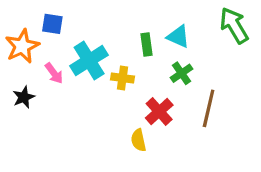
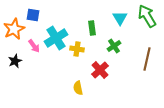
cyan triangle: (178, 37) -> (120, 18), moved, turned 35
brown line: (209, 108) -> (147, 59), moved
yellow semicircle: (138, 140) -> (78, 88), moved

